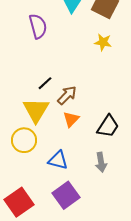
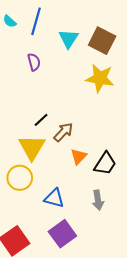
purple semicircle: (38, 26) -> (34, 62), size x0.7
yellow star: (103, 42) -> (100, 78), size x1.6
orange triangle: (71, 119) -> (79, 156), moved

